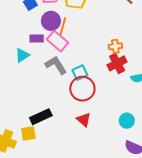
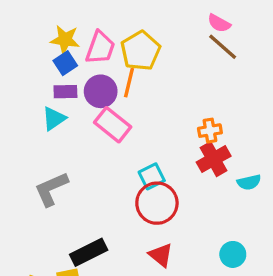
orange line: (63, 26) -> (129, 83), moved
purple rectangle: (37, 39) -> (65, 92), moved
cyan triangle: (22, 55) -> (54, 119), moved
gray L-shape: (56, 65) -> (51, 189), moved, turned -80

